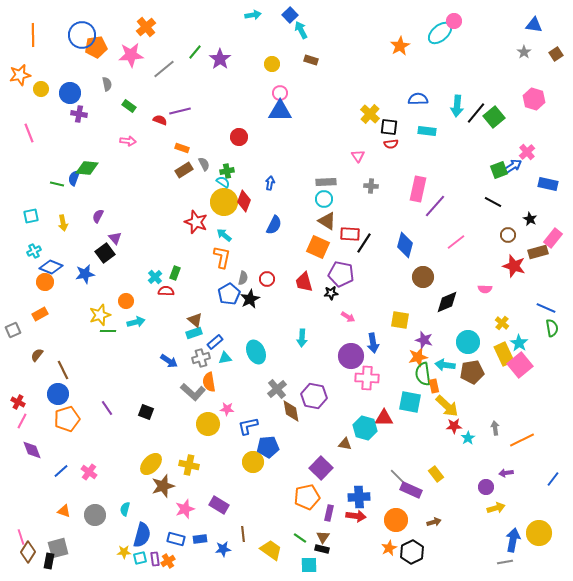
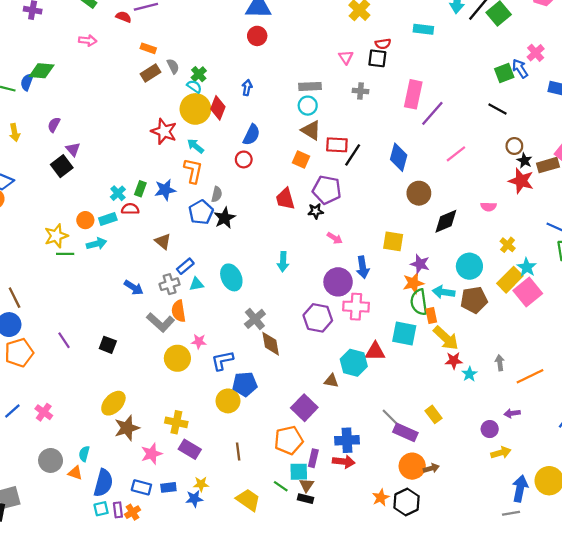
black square: (389, 127) -> (377, 58), moved
red circle: (239, 137) -> (257, 36), moved
blue arrow: (513, 166) -> (520, 69), turned -90
green cross: (227, 171) -> (199, 74), turned -32
black star: (530, 219) -> (524, 161), moved
orange square: (318, 247) -> (301, 159), size x0.7
blue star: (85, 274) -> (165, 190), moved
red circle: (267, 279) -> (244, 159), moved
cyan rectangle: (194, 333) -> (108, 219), moved
yellow rectangle: (504, 354) -> (510, 280), turned 70
purple hexagon: (314, 396) -> (318, 318), moved
yellow cross: (189, 465) -> (176, 422), moved
orange triangle: (64, 511) -> (75, 473), moved
orange circle: (396, 520) -> (412, 466), moved
brown line: (243, 534) -> (238, 451), moved
yellow star: (124, 552) -> (201, 484), moved
cyan square: (309, 565) -> (299, 472), moved

